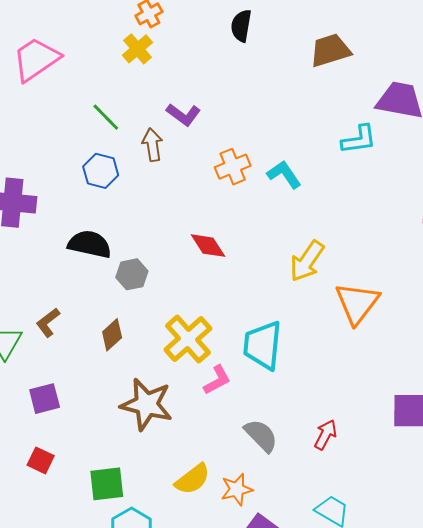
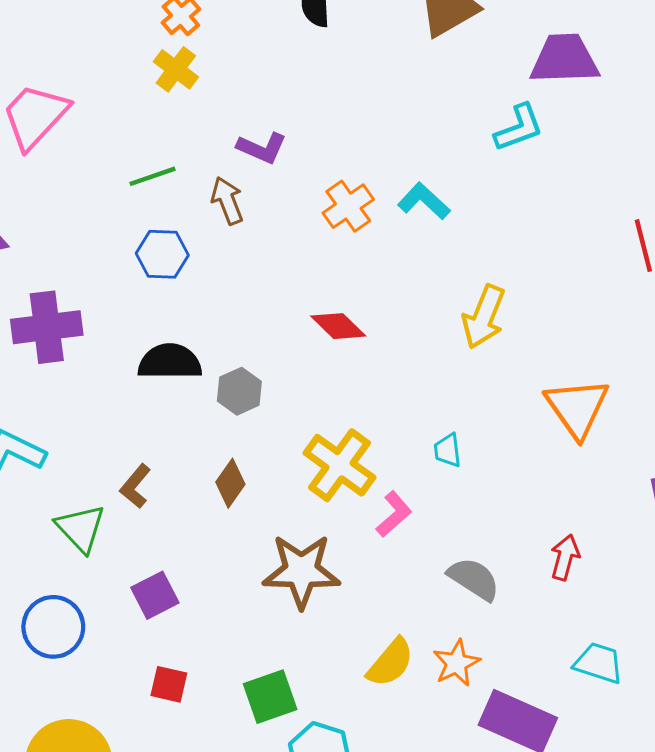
green line: (106, 117) -> (153, 176), turned -52
orange triangle: (357, 303) -> (577, 408), moved
cyan trapezoid: (263, 345) -> (448, 450), size x0.5

